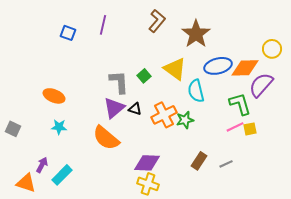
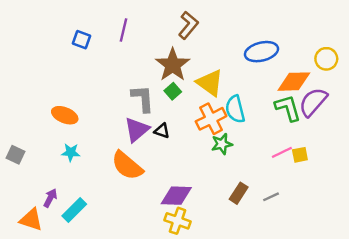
brown star: (196, 34) -> (173, 65), moved
blue ellipse: (218, 66) -> (262, 52), moved
green L-shape: (240, 104) -> (288, 108), moved
orange cross: (164, 115) -> (211, 119), moved

